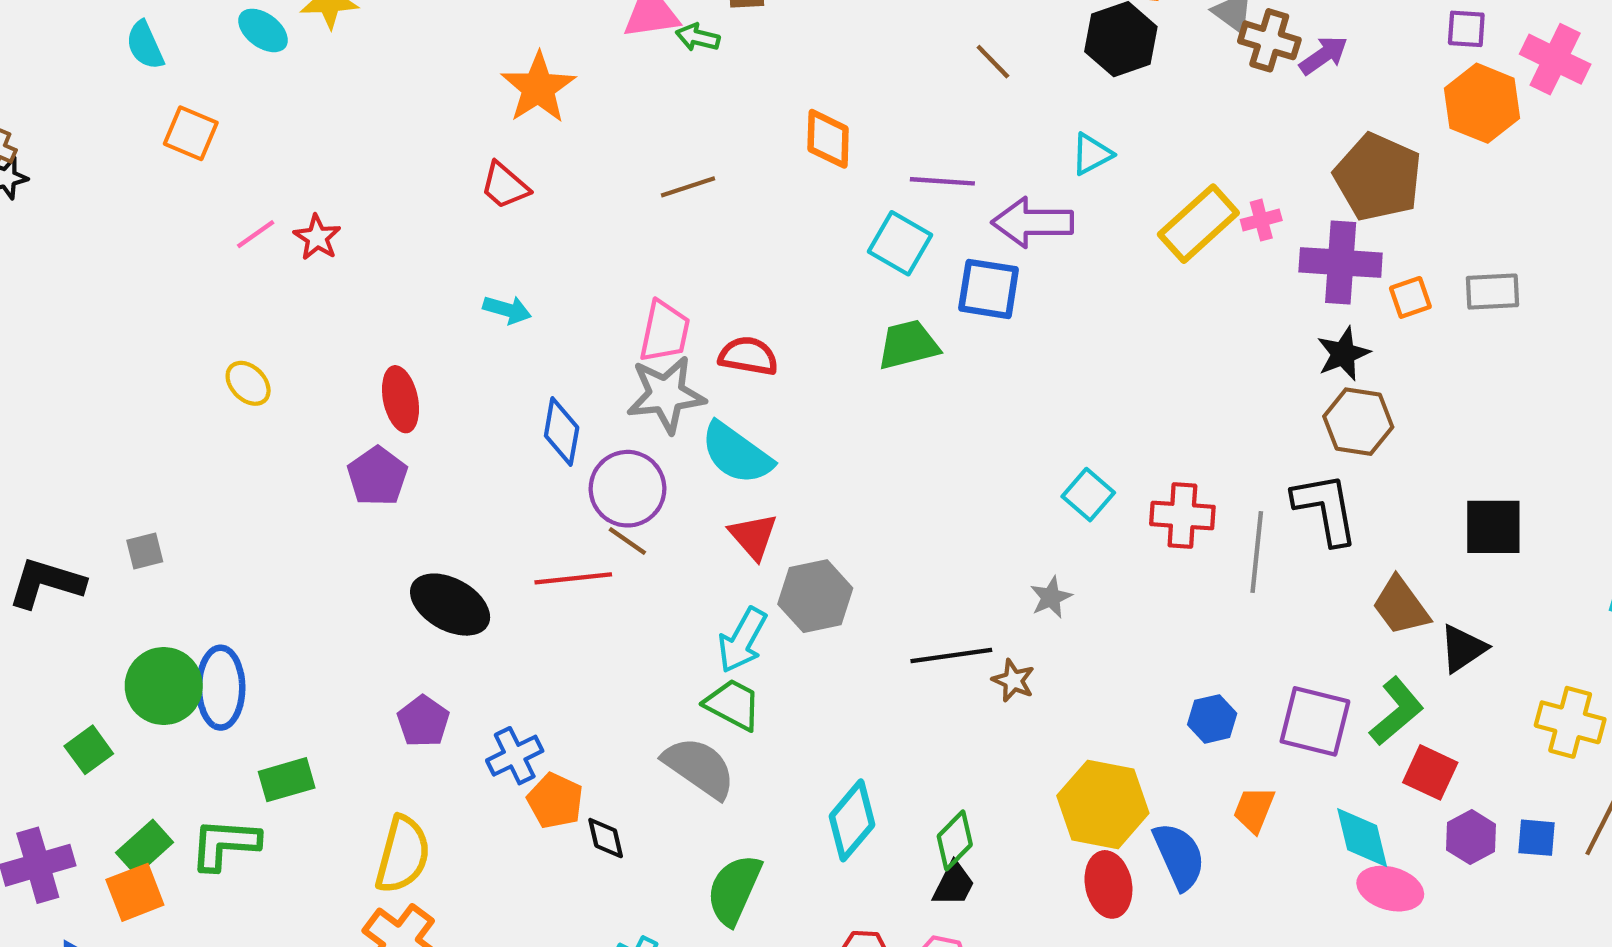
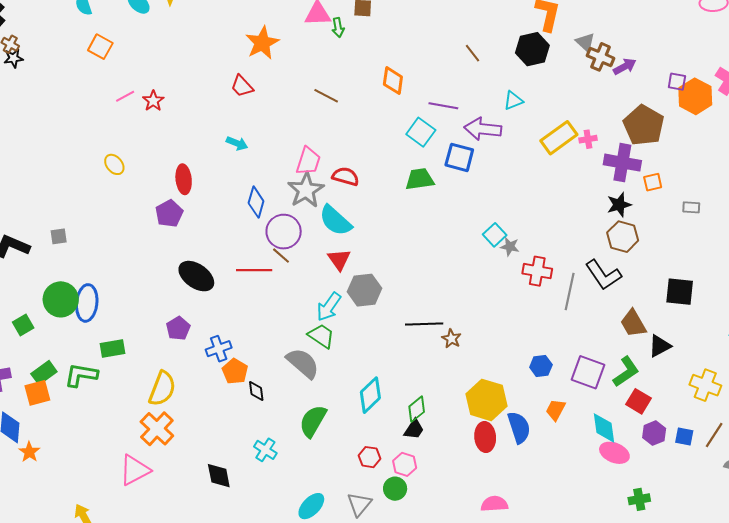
purple square: (1466, 29) -> (677, 82), moved
green arrow: (698, 37) -> (338, 28), turned -120
brown line: (688, 187) -> (326, 96), turned 40
gray rectangle: (1492, 292) -> (691, 207), moved, size x0.7
gray star: (666, 395) -> (306, 190), turned -30
cyan square: (1088, 495) -> (495, 235), moved
black L-shape: (1325, 509) -> (603, 275), turned 150
gray star: (1051, 597) -> (510, 247), moved, turned 30

